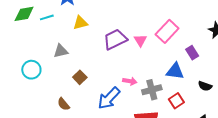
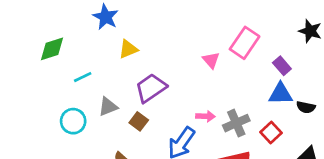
cyan line: (47, 17) -> (83, 77), moved
purple trapezoid: (115, 39) -> (151, 88), moved
gray triangle: (61, 51) -> (108, 107), moved
blue triangle: (175, 71) -> (281, 94), moved

